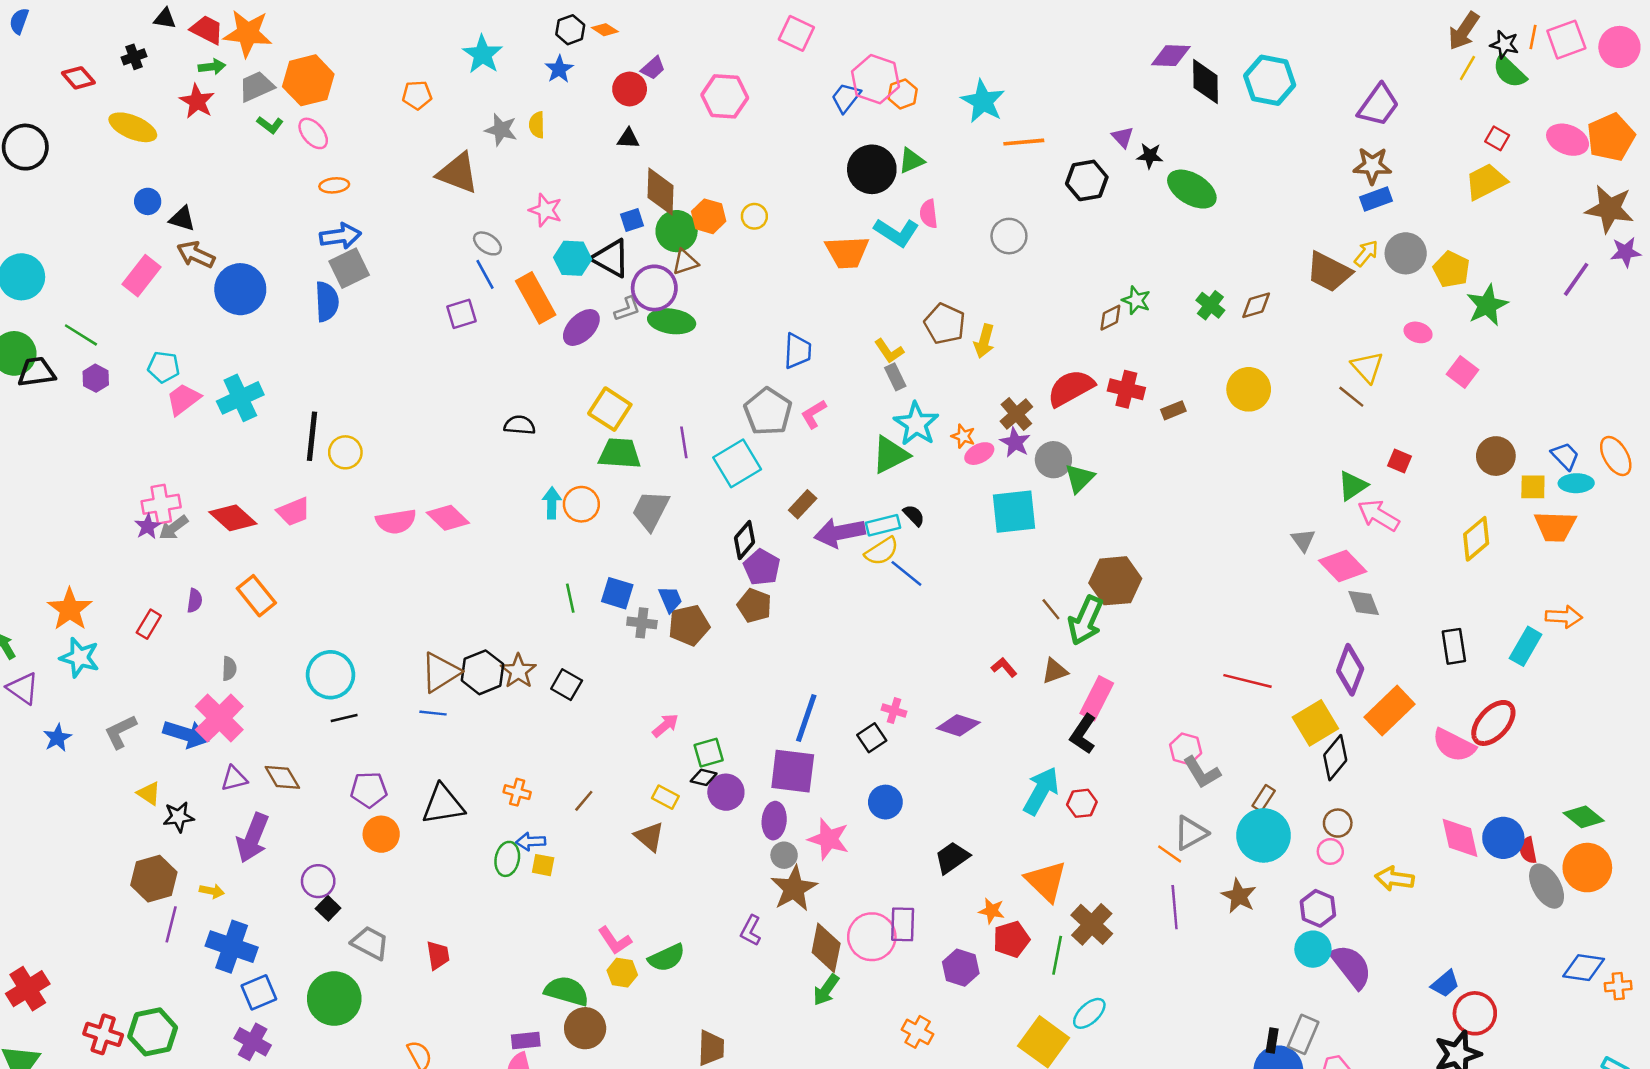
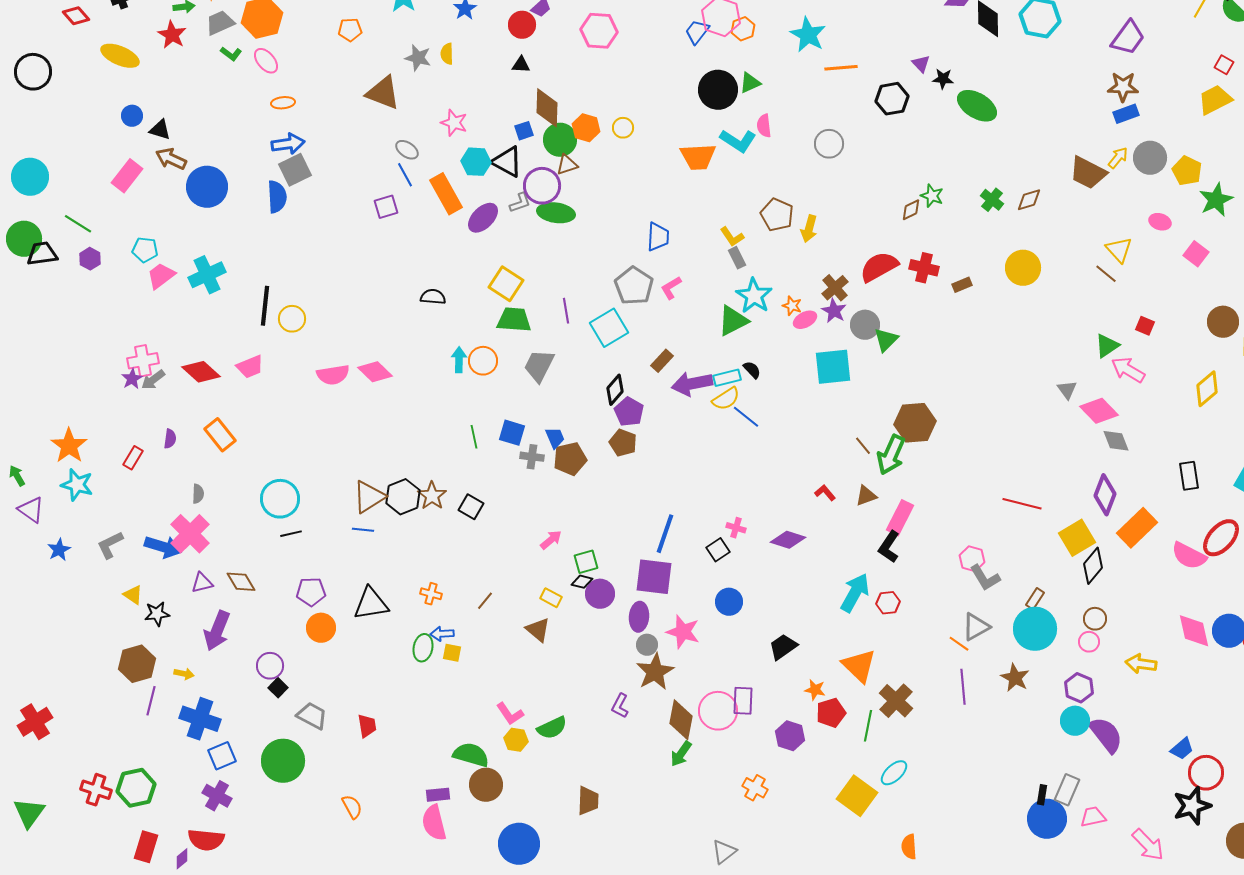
red cross: (28, 989) -> (35, 722), moved

